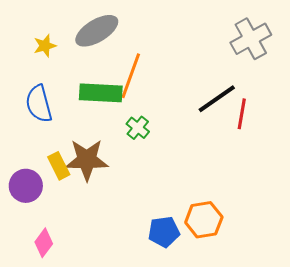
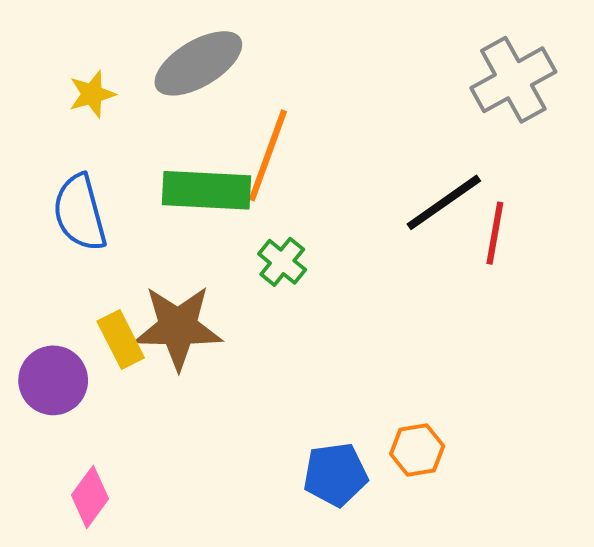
orange hexagon: (204, 220) -> (417, 450), size x0.7

